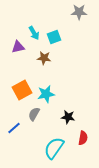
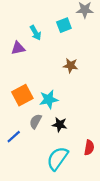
cyan square: (54, 37) -> (64, 25), moved
brown star: (44, 58) -> (71, 66), moved
black star: (68, 117) -> (60, 125), moved

